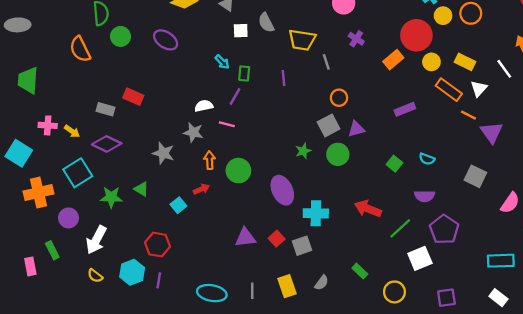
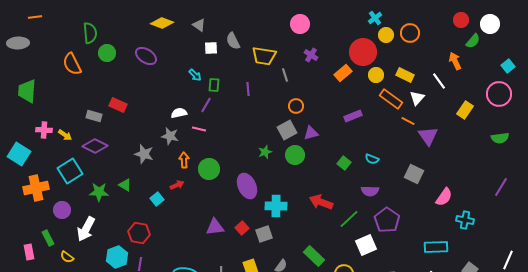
green rectangle: (360, 271) -> (314, 256), size x1.5
yellow semicircle: (95, 276) -> (67, 257), moved

